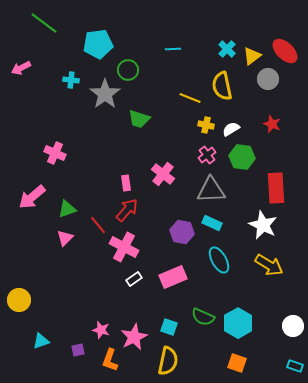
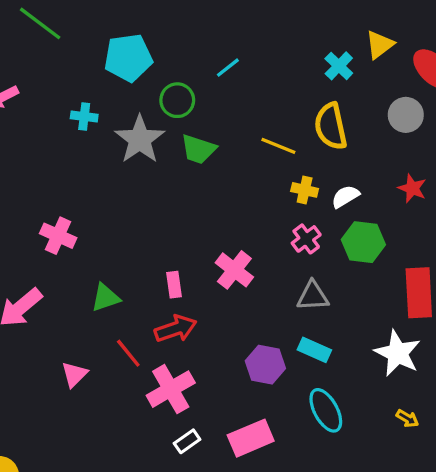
cyan line: (173, 49) -> (228, 68), moved, turned -35
yellow triangle: (252, 56) -> (380, 45), moved
green trapezoid: (139, 119) -> (198, 149), moved
gray triangle: (211, 190) -> (313, 296), size x0.7
green triangle: (67, 209) -> (105, 298), moved
red arrow: (127, 210) -> (176, 329), turned 30
pink cross: (124, 247) -> (171, 389), turned 32
yellow arrow: (269, 265) -> (407, 418), size x0.5

